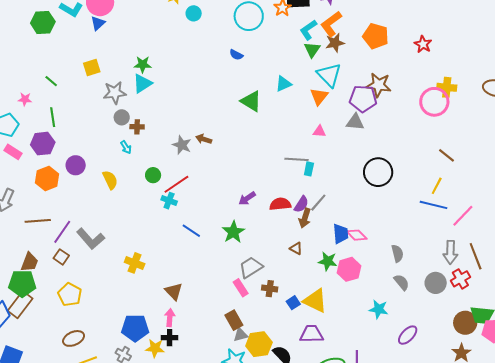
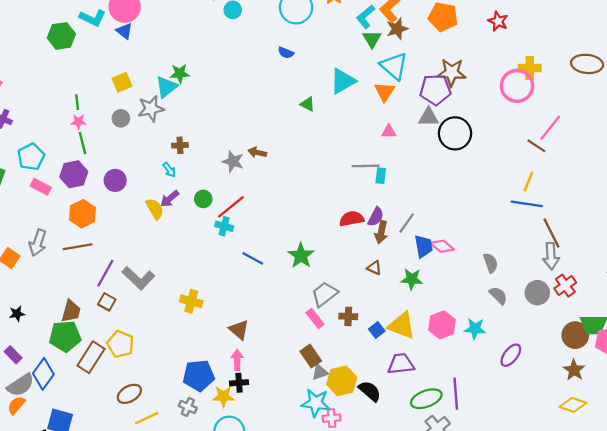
blue triangle: (98, 23) -> (124, 31), turned -35
green line: (51, 81) -> (77, 102), turned 48
cyan triangle: (142, 84) -> (166, 87), moved
cyan triangle: (283, 84) -> (343, 81), size x1.4
pink star: (25, 99) -> (78, 122), moved
green triangle: (251, 101) -> (308, 104), size x0.6
gray circle: (122, 117) -> (121, 118), moved
purple circle: (76, 165) -> (115, 180), moved
black circle: (378, 172) -> (455, 133), moved
purple arrow: (247, 198) -> (170, 199), moved
gray line: (318, 203) -> (407, 223), moved
pink line: (463, 216) -> (550, 128), moved
brown line: (38, 221) -> (78, 247), moved
brown line: (476, 256) -> (551, 233), moved
pink hexagon: (349, 269) -> (442, 325), moved
brown rectangle: (20, 305) -> (91, 357), moved

